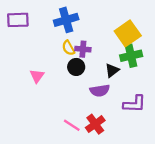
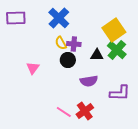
blue cross: (66, 20) -> (59, 18), turned -30
green cross: (131, 56) -> (117, 50), turned -36
black triangle: (112, 70) -> (97, 55), moved, turned 40

